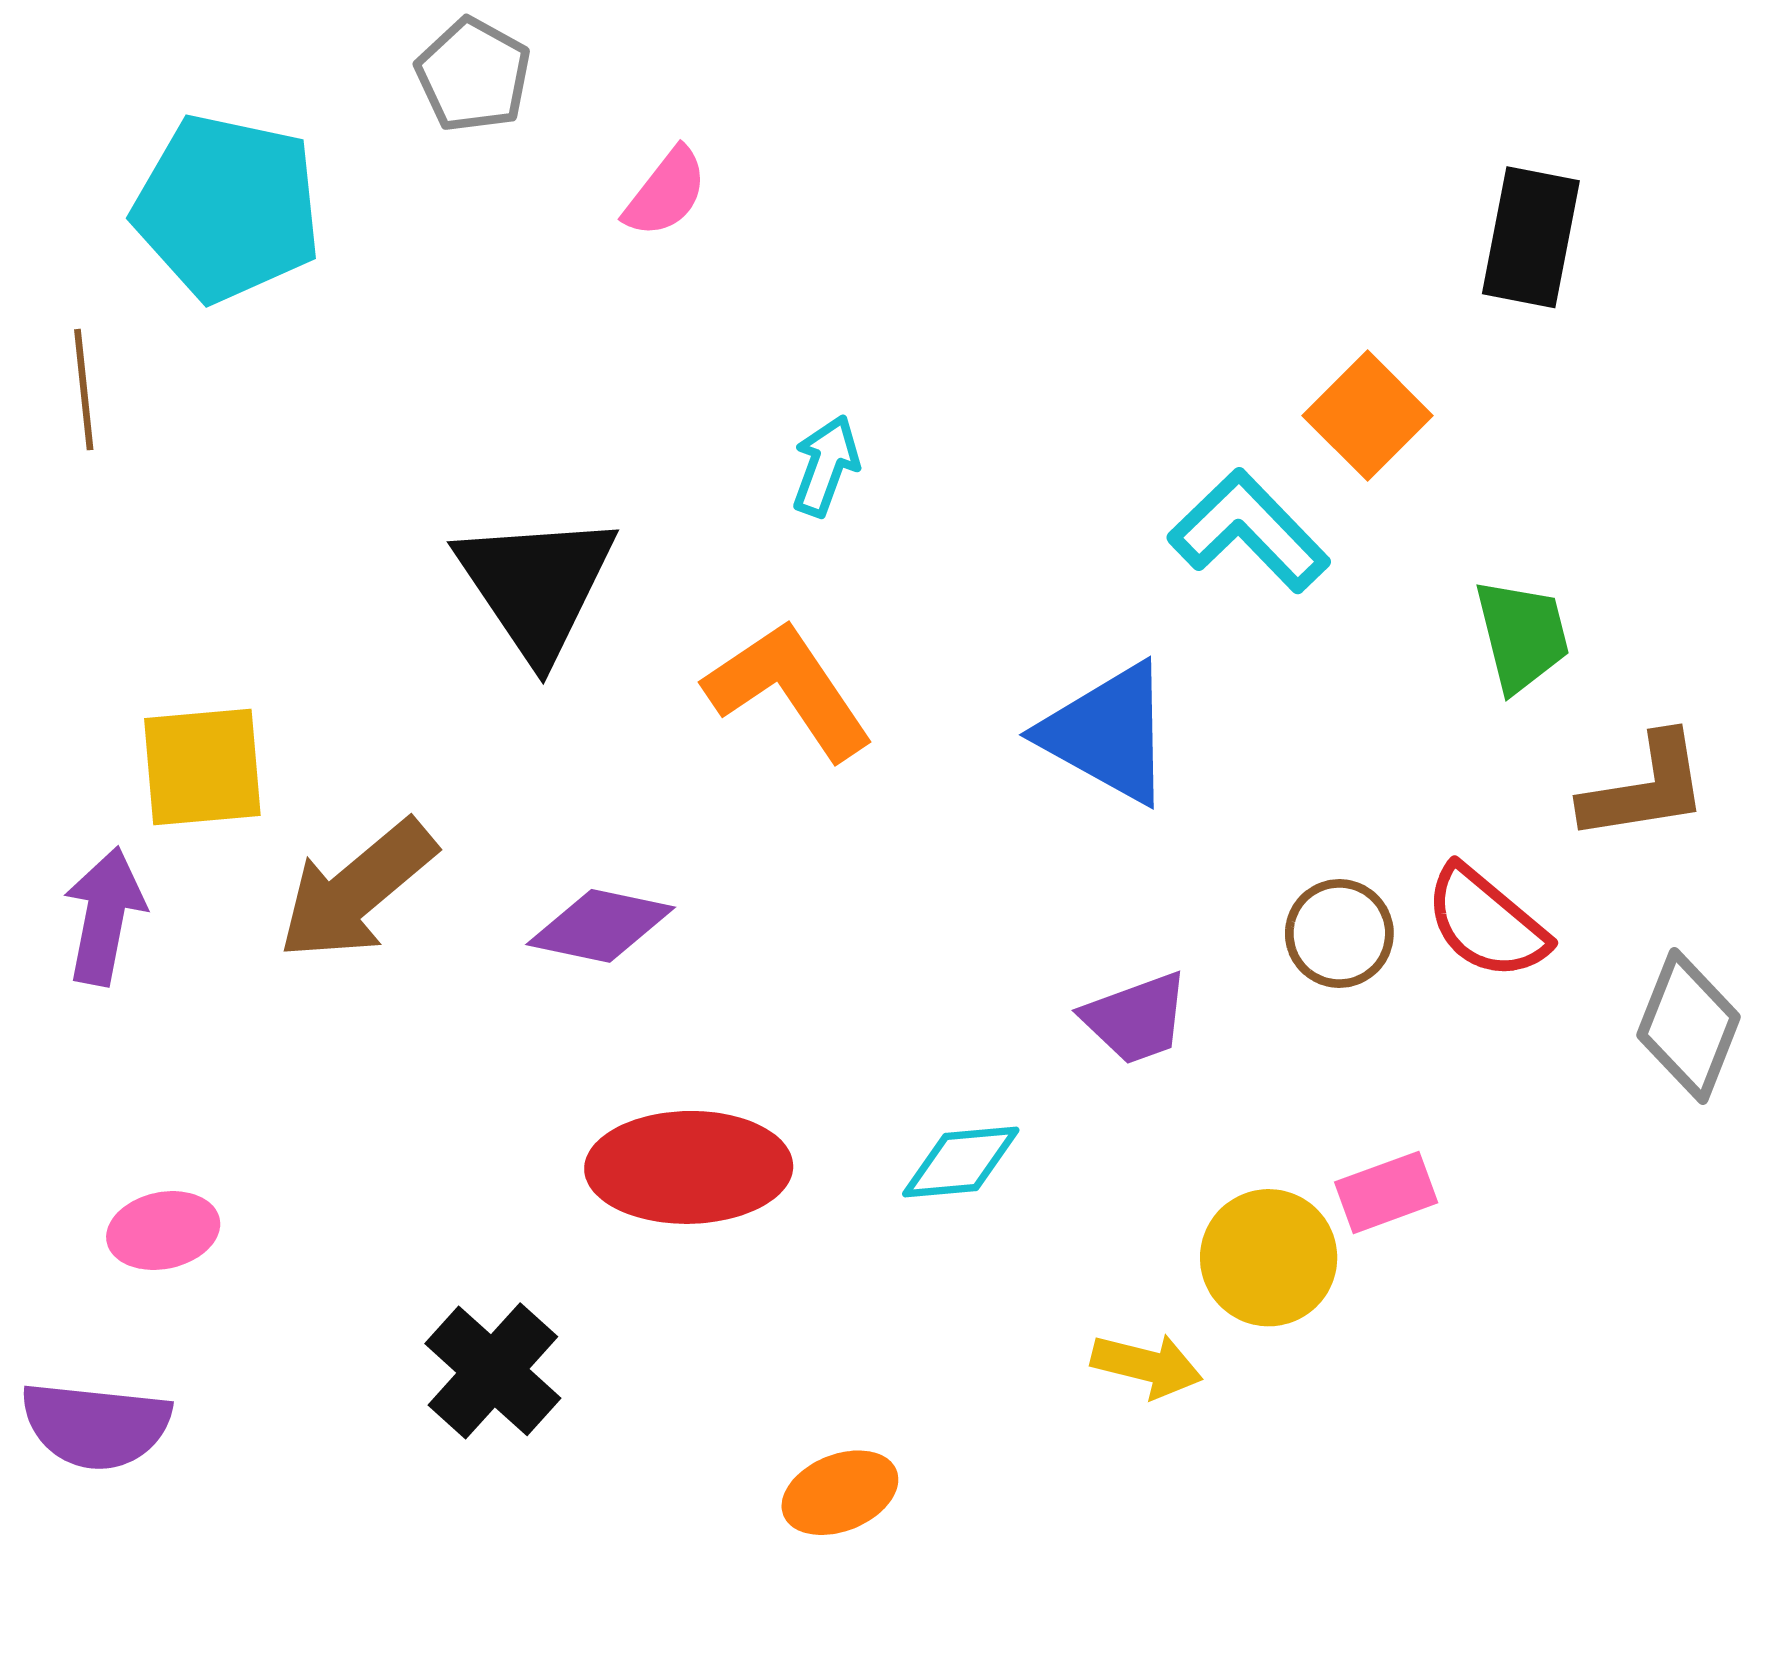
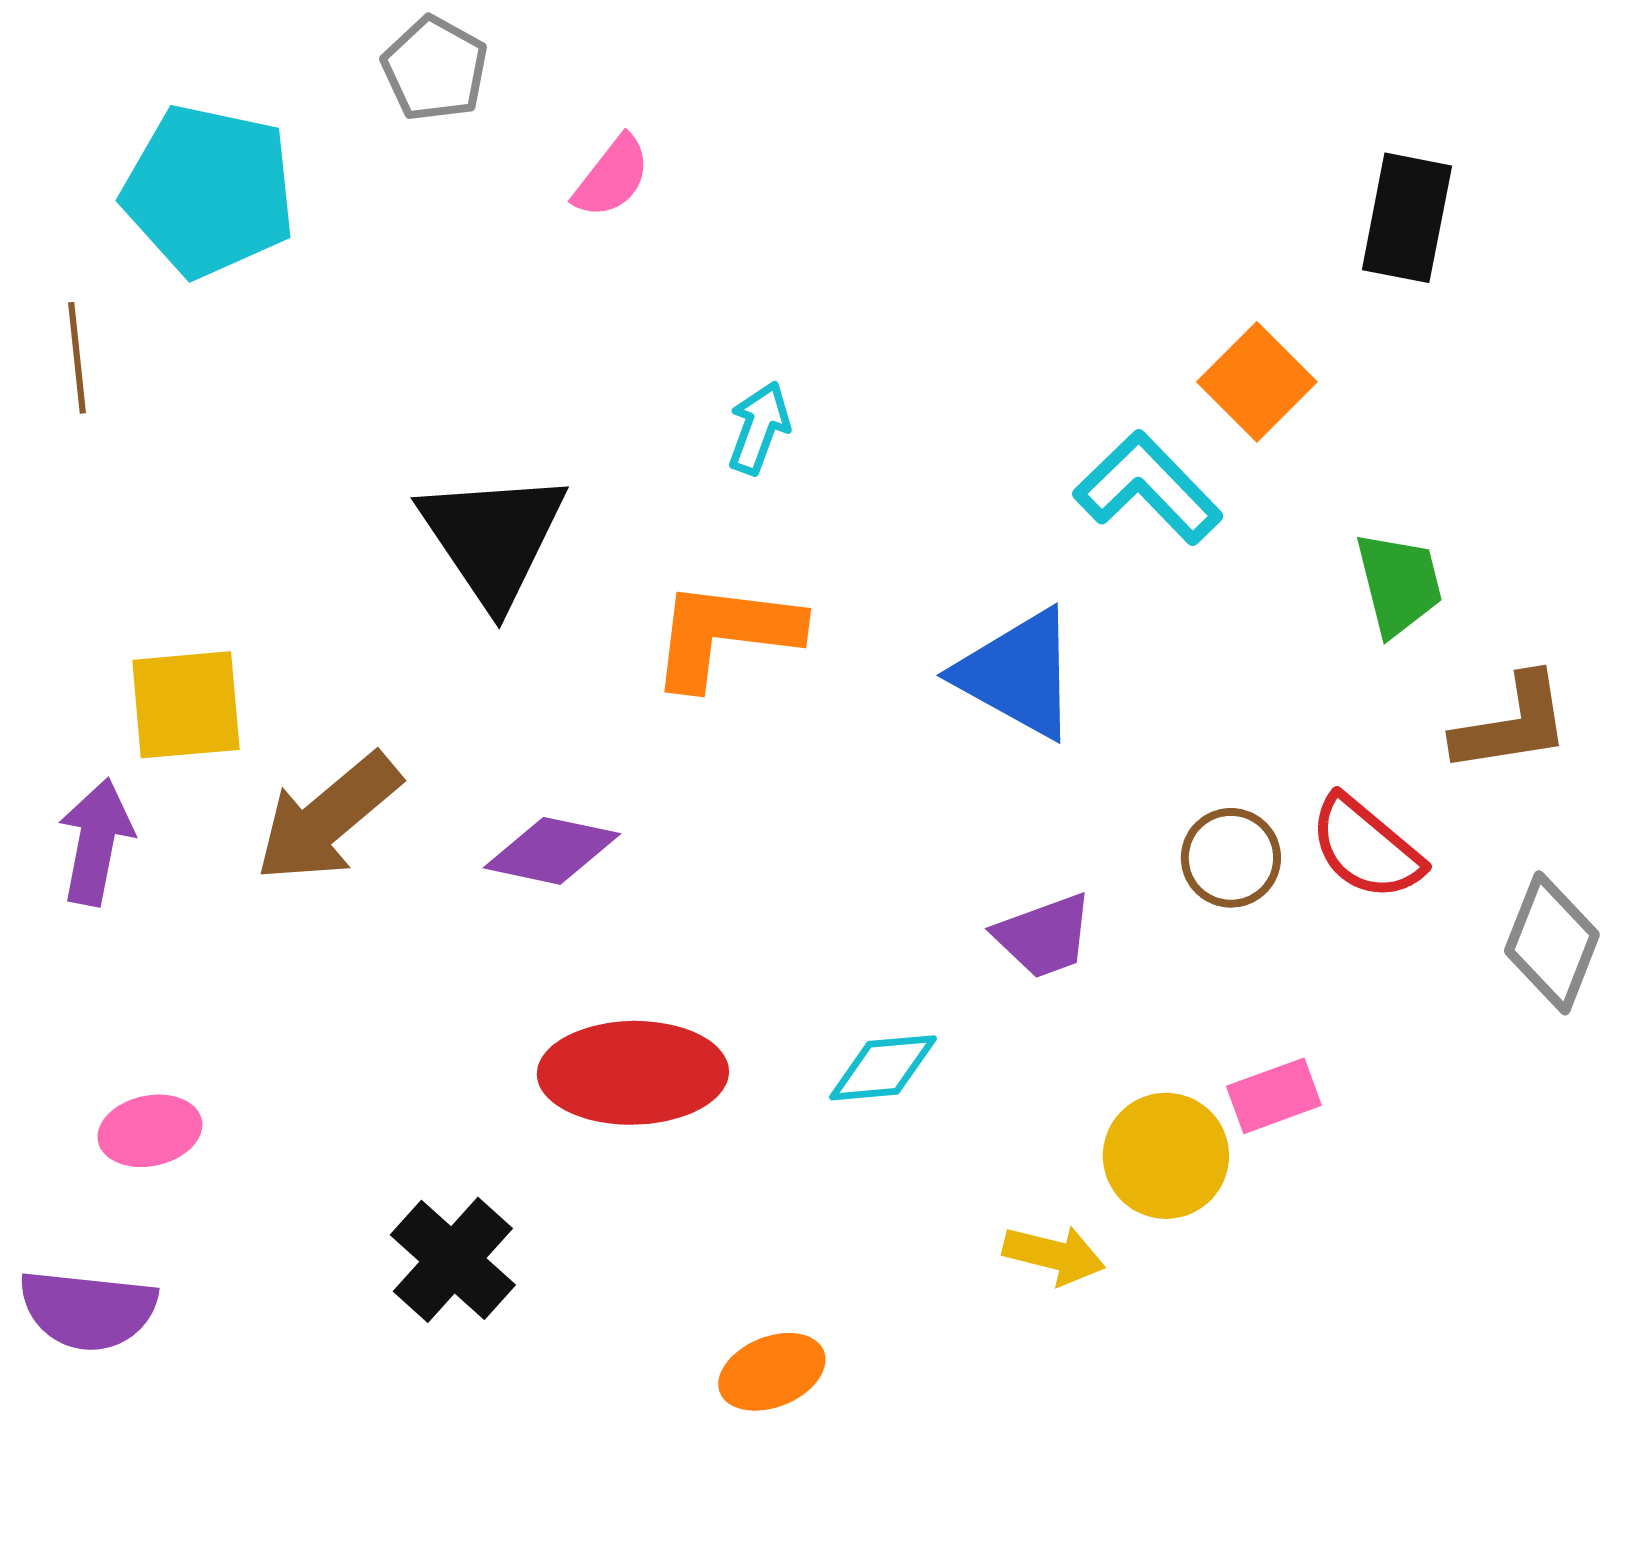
orange L-shape: (789, 690) -> (725, 634), turned -49

